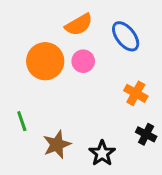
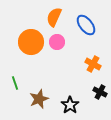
orange semicircle: (79, 25) -> (54, 17), turned 144

